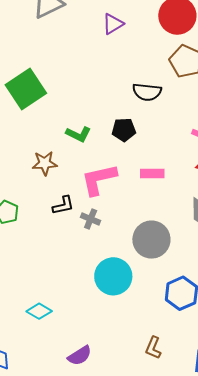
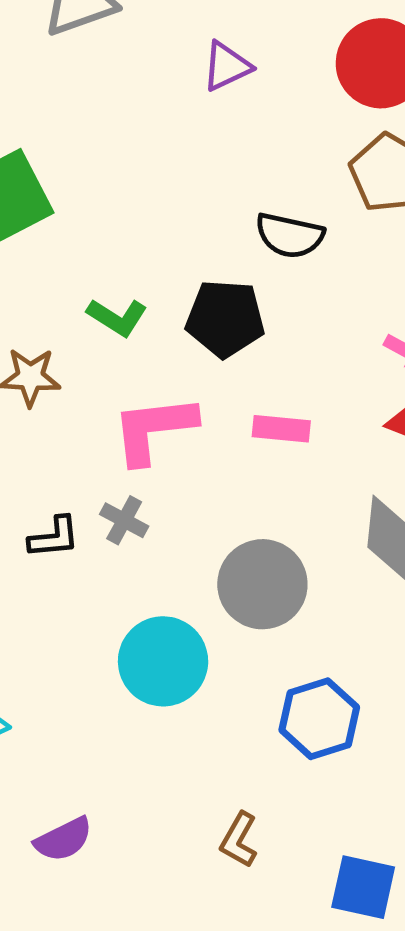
black pentagon: (124, 130) -> (225, 318), size x1.4
black L-shape: (63, 205) -> (54, 537), moved

